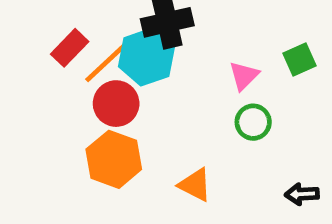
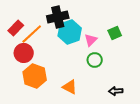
cyan hexagon: (146, 57) -> (70, 32), moved
red circle: (116, 104) -> (24, 53), moved

